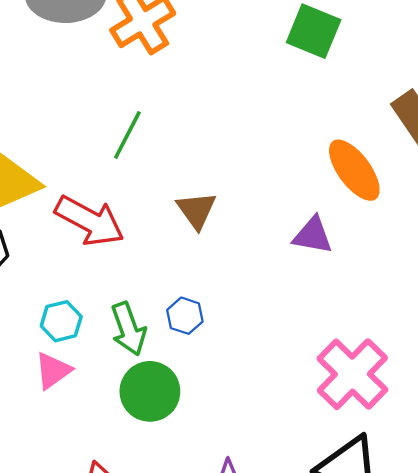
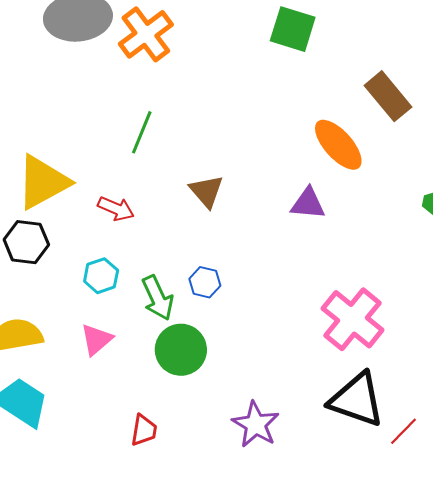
red arrow: (90, 221) -> (116, 209), size x0.6
cyan hexagon: (61, 321) -> (101, 276), moved

